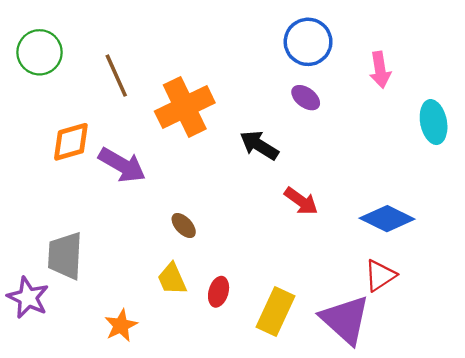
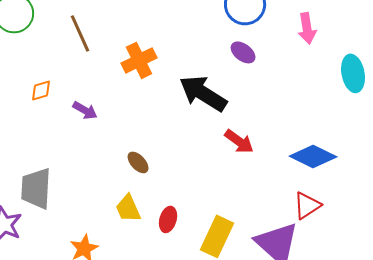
orange cross: (185, 107) -> (139, 60), size x0.7
orange diamond: (71, 142) -> (41, 90), size x0.6
black arrow: (259, 145) -> (203, 93), size x1.4
purple arrow: (122, 165) -> (85, 110), size x0.6

